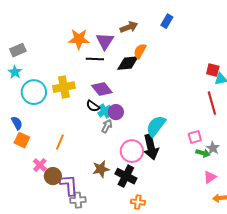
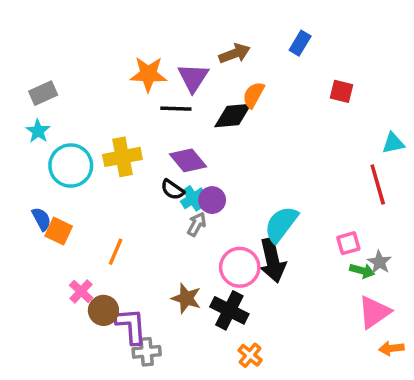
red square: (213, 70) -> (341, 91), moved
orange square: (22, 140) -> (59, 231), moved
brown star: (101, 169) -> (186, 298), turned 30
pink triangle: (210, 177) -> (374, 312), size x1.5
orange cross: (138, 202) -> (250, 355), turned 32

